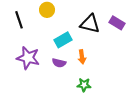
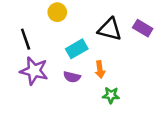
black line: (19, 20) -> (26, 39), moved
green star: (84, 85) -> (111, 95), moved

